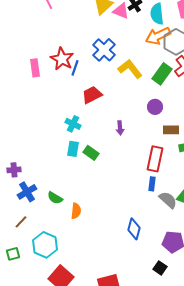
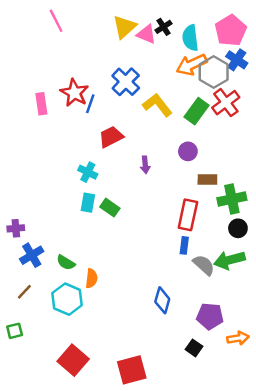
purple arrow: (120, 128) -> (145, 165), moved
cyan hexagon: (45, 245) -> (67, 299), moved

